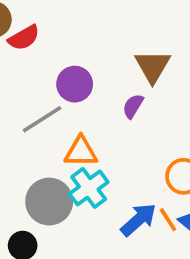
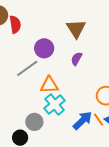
red semicircle: (24, 38) -> (15, 24), turned -66
brown triangle: (153, 66) -> (76, 29), moved
gray circle: (49, 202) -> (34, 122), moved, size x0.7

